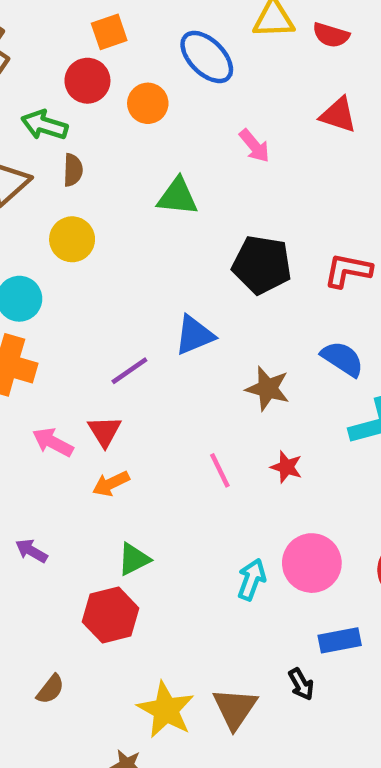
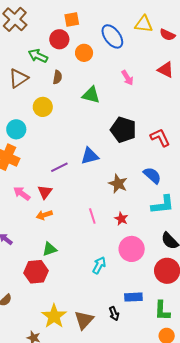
brown semicircle: (73, 170) -> (57, 77), moved
red L-shape: (348, 270) -> (160, 138), turned 45
pink circle: (312, 563) -> (132, 249), moved

